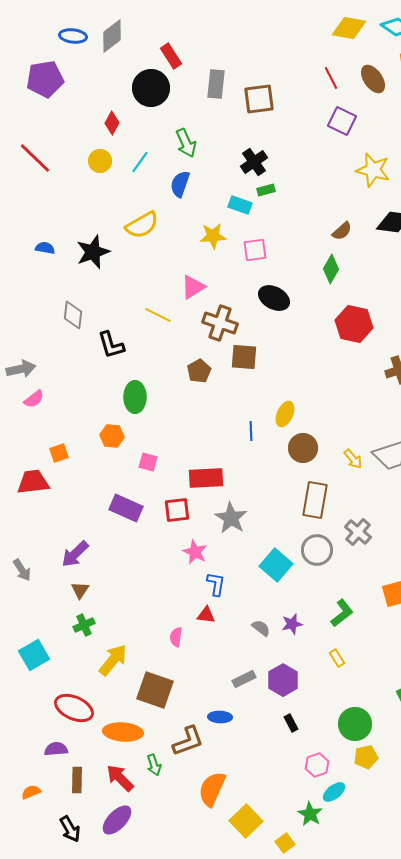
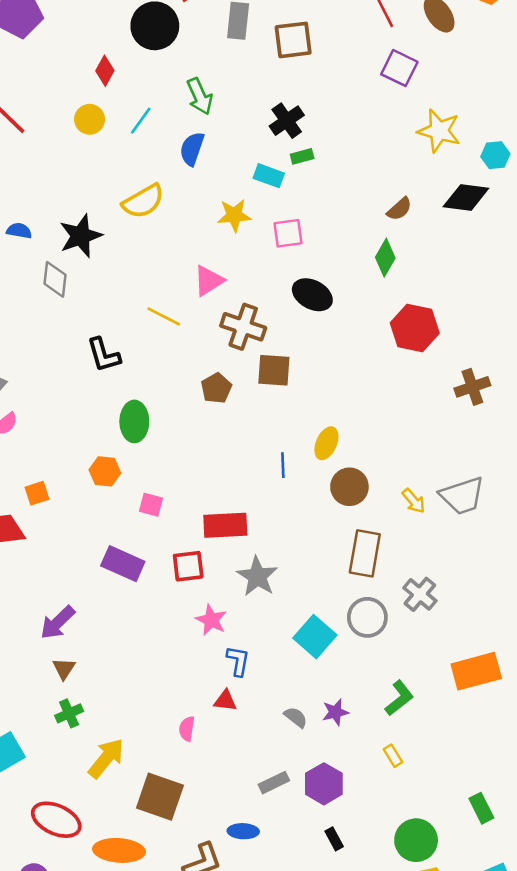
gray diamond: (73, 315) -> (55, 279), moved

